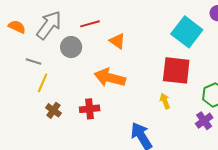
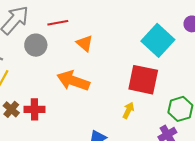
yellow arrow: (165, 101) -> (128, 110), turned 42
red cross: (90, 109) -> (34, 109), moved

